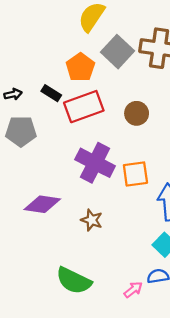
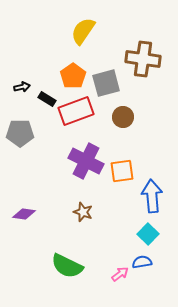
gray square: (117, 52) -> (106, 83), moved, turned 32
black arrow: (13, 94) -> (22, 87), moved
purple diamond: (42, 204) -> (24, 214), moved, size x0.7

